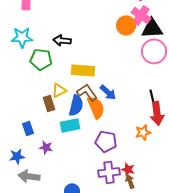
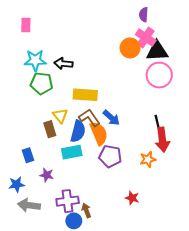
cyan star: (22, 37) -> (35, 60), moved
yellow triangle: (59, 90) -> (60, 116), turned -42
purple pentagon: (106, 141) -> (110, 156), moved
purple cross: (109, 172) -> (68, 201), moved
brown arrow: (130, 181) -> (86, 210), moved

